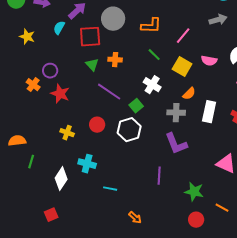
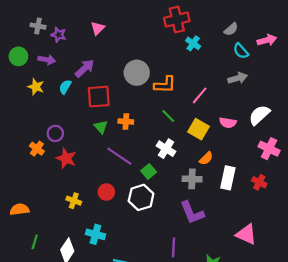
gray circle: (113, 19) -> (137, 73), moved
yellow star: (27, 37) -> (36, 87), moved
green line: (31, 162) -> (35, 242), moved

